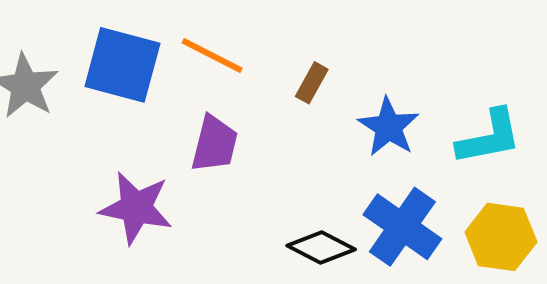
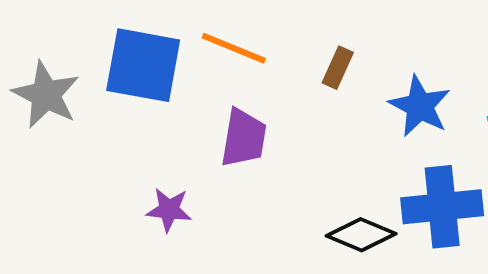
purple star: (136, 208) -> (169, 210), size x0.6
blue cross: (402, 227) -> (442, 207), turned -36

